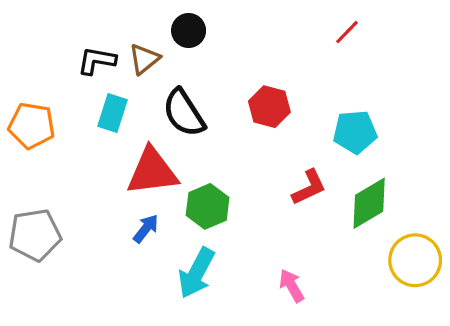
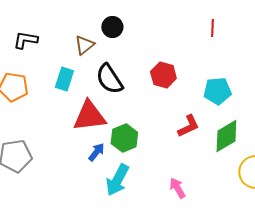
red line: (347, 32) -> (212, 28), turned -42
black L-shape: (97, 61) -> (25, 40), moved
blue arrow: (146, 229) -> (96, 152), moved

